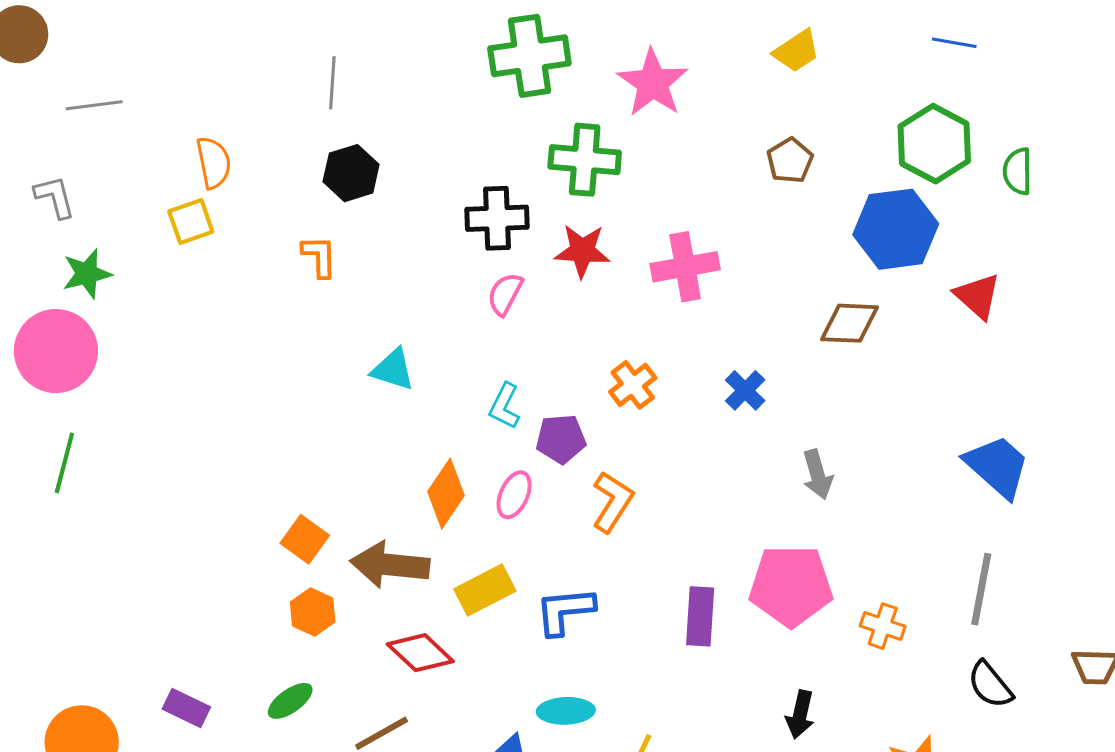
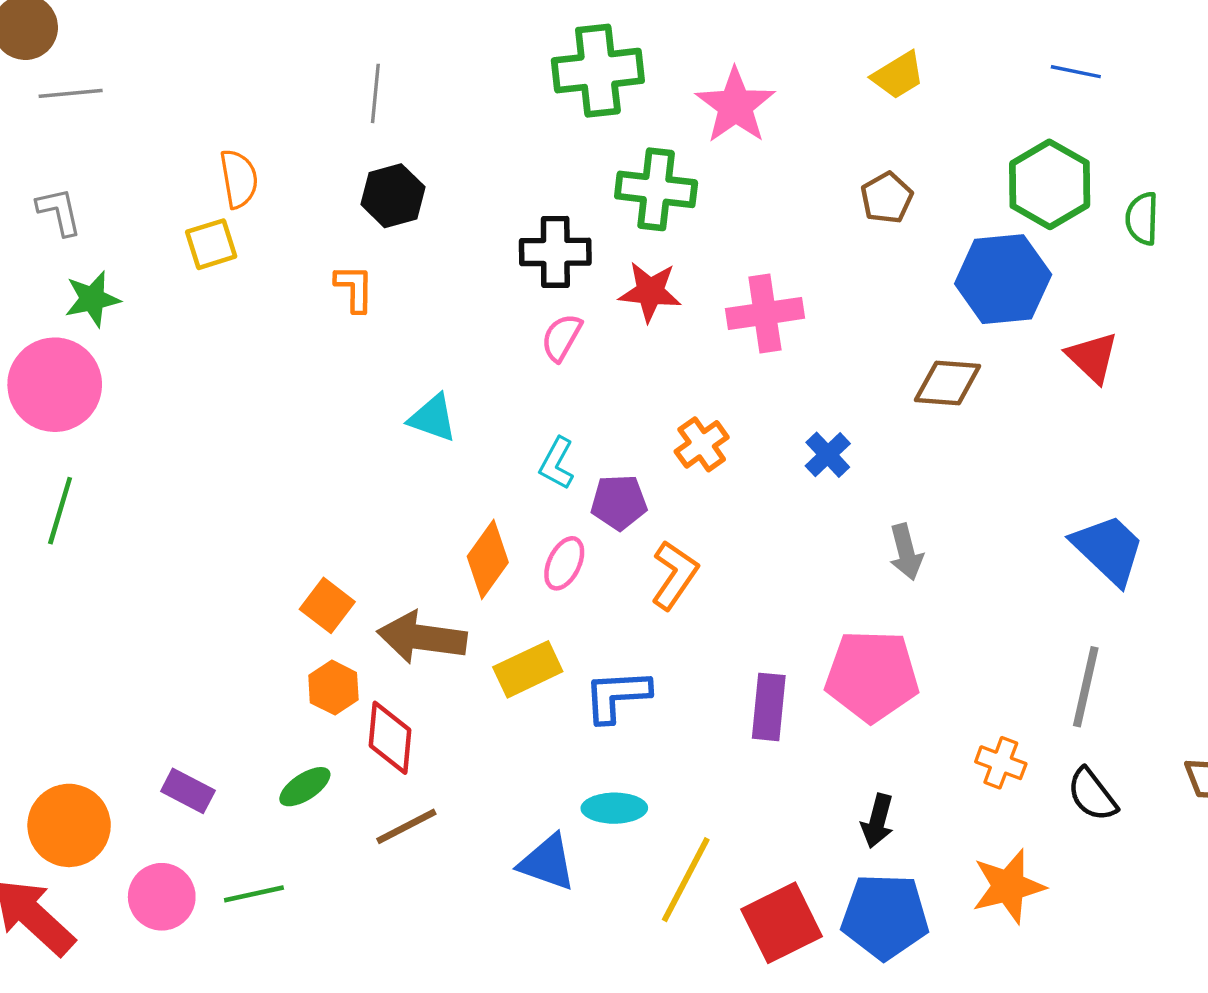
gray line: (94, 105) -> (71, 93), moved
orange cross: (883, 626) -> (1001, 763), moved
red diamond: (420, 653) -> (390, 738), moved, turned 50

